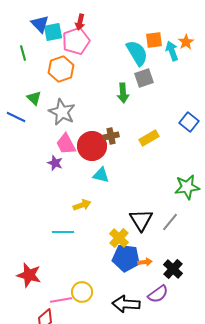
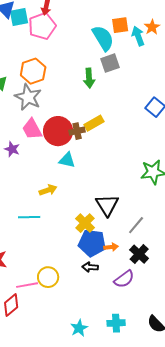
orange hexagon: (61, 69) -> (33, 71), moved
brown cross: (111, 136) -> (77, 131), moved
yellow rectangle: (149, 138) -> (94, 123), moved
purple star: (55, 163) -> (12, 149), moved
gray line: (170, 222) -> (136, 225), moved
black arrow: (126, 304) -> (90, 267), moved, size x0.6

